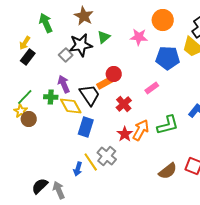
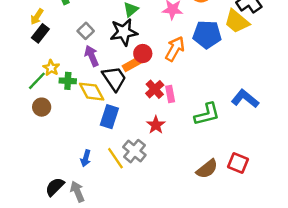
black star: (81, 45) -> (124, 32), moved
purple arrow: (64, 84) -> (92, 56), moved
pink rectangle: (152, 88) -> (170, 94), moved, turned -64
yellow star: (21, 111) -> (51, 68), moved
orange arrow: (141, 130) -> (175, 49), moved
blue arrow: (78, 169) -> (86, 158), moved

